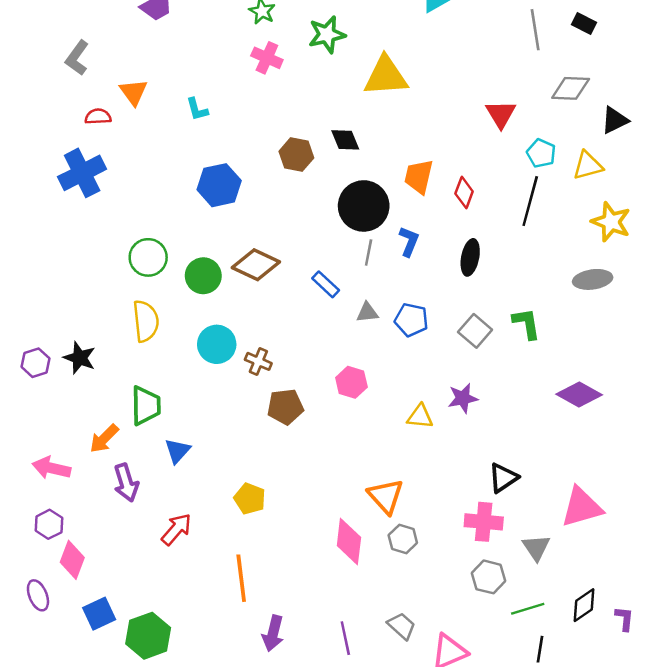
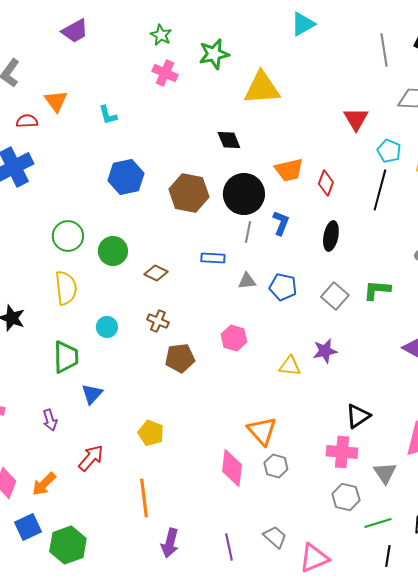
brown hexagon: (296, 155) -> (189, 193), moved, size x1.4
orange trapezoid: (419, 177) -> (289, 170), turned -116
brown diamond: (256, 265) -> (156, 273), moved, size x0.6
blue rectangle: (326, 284) -> (213, 258), turned -40
green L-shape: (526, 324) -> (377, 290), turned -76
cyan circle: (217, 344) -> (107, 327), moved, size x0.7
orange arrow: (104, 439) -> (44, 484), moved
purple arrow: (126, 483) -> (50, 420), size x0.7

